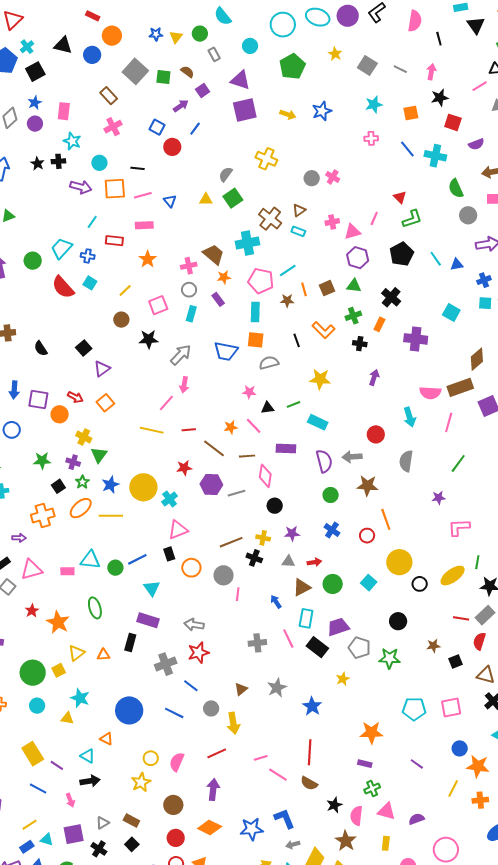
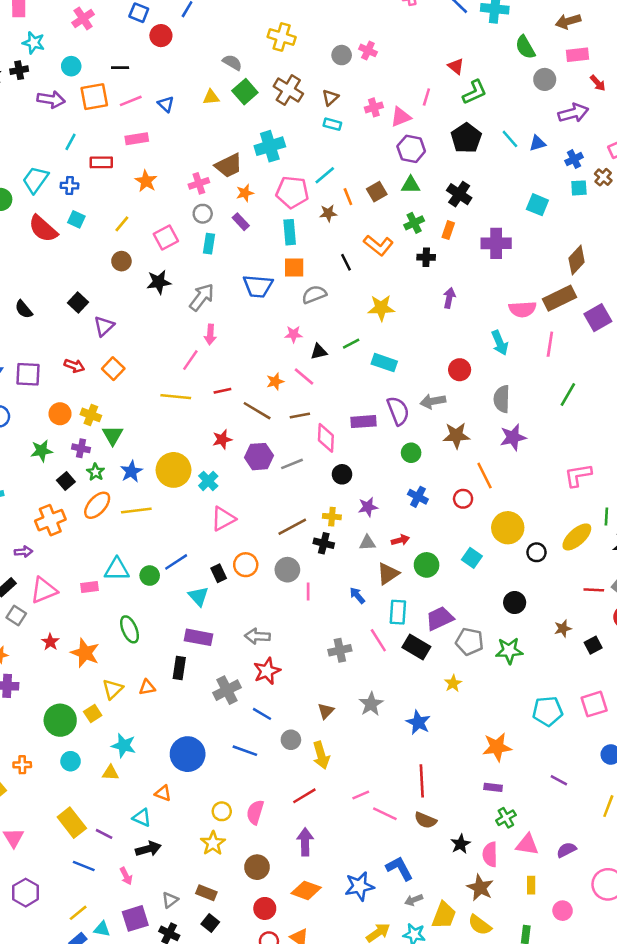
gray semicircle: (226, 174) -> (232, 62), turned 91
brown cross: (270, 219) -> (288, 90), moved
brown trapezoid: (214, 254) -> (229, 166), turned 120
orange circle: (60, 414) -> (60, 414), moved
purple rectangle: (286, 449) -> (364, 422), moved
purple star: (439, 498) -> (513, 437), moved, size x1.5
black rectangle: (169, 554) -> (219, 573), moved

